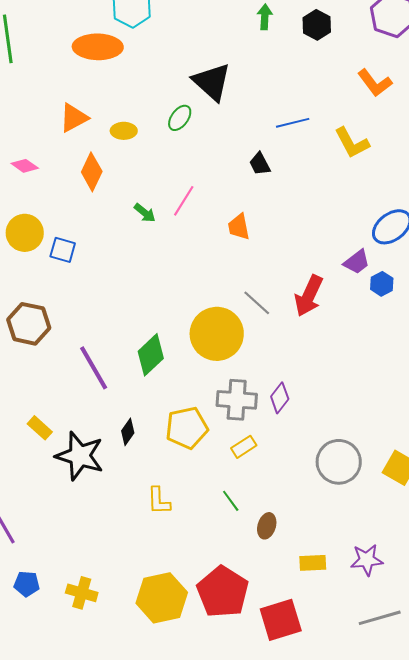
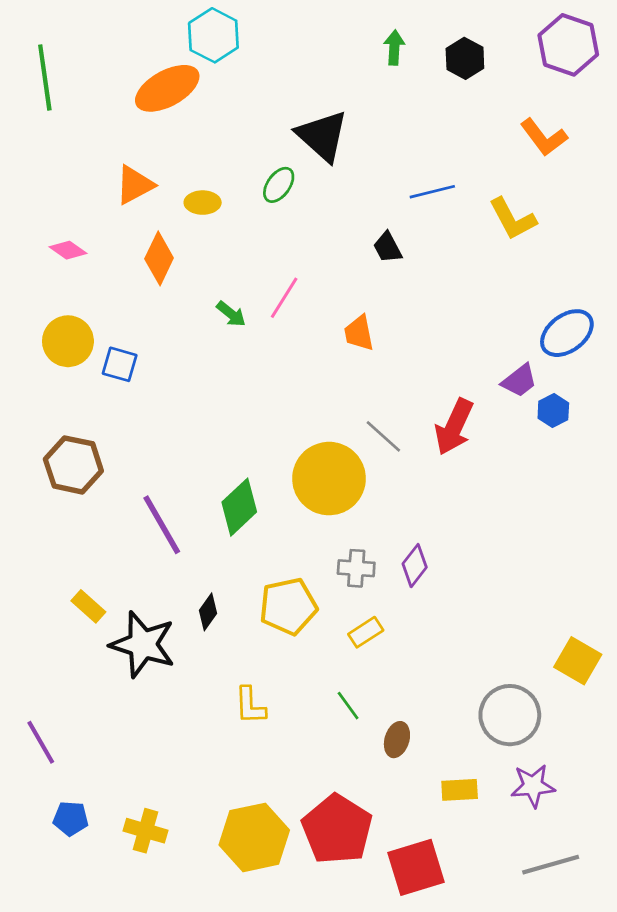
orange ellipse: (98, 47) -> (167, 88), turned -30
gray cross: (237, 400) -> (356, 568), size x0.7
gray circle: (339, 462) -> (510, 715), moved

